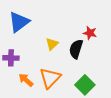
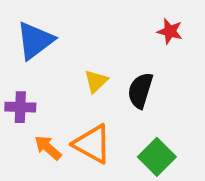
red star: (90, 33) -> (170, 31), moved
orange triangle: (50, 78) -> (92, 144), turned -45

